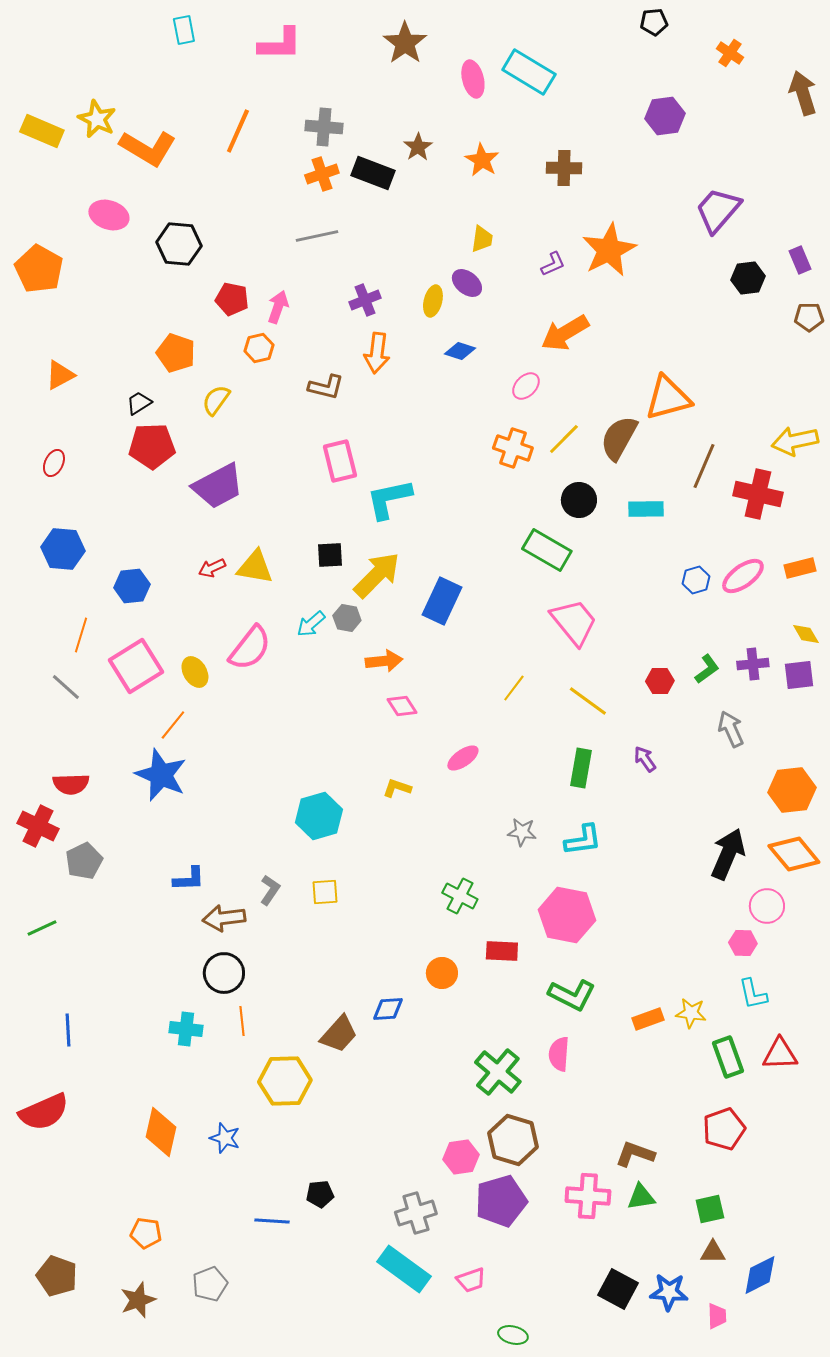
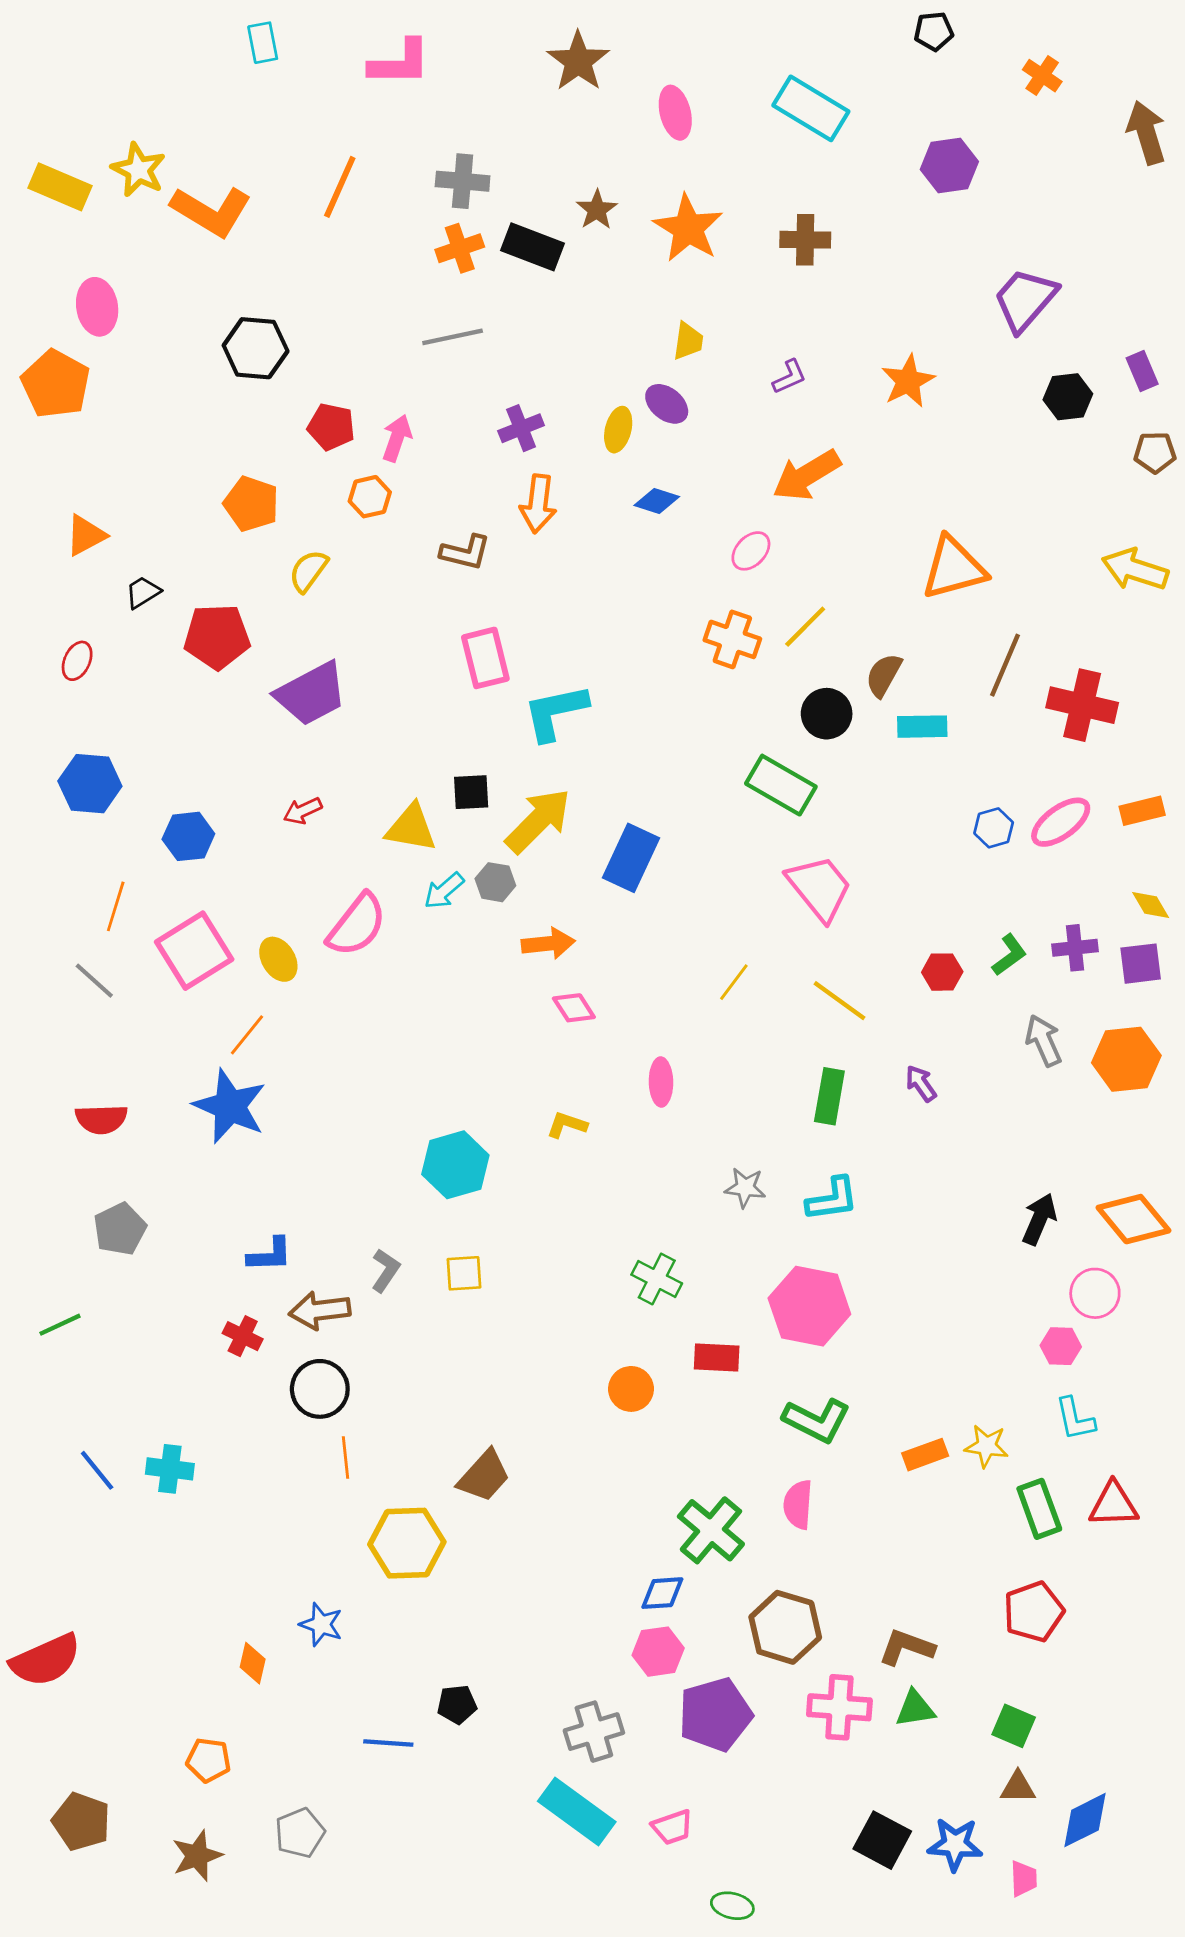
cyan rectangle: (529, 72) -> (811, 108), moved
orange star: (482, 160) -> (688, 228), size x1.4
pink ellipse: (109, 215) -> (97, 307), moved, turned 63
orange star: (609, 250) -> (908, 381), moved, size x0.7
black trapezoid: (139, 403) -> (143, 592), moved
brown semicircle: (619, 438) -> (884, 675), moved, size x0.7
yellow arrow: (795, 441) -> (1135, 569), moved, turned 30
yellow triangle: (255, 567) -> (411, 828), moved
pink ellipse: (463, 758) -> (661, 1082), turned -56
orange hexagon: (792, 790) -> (1126, 1059), moved
red cross: (38, 826) -> (243, 1336), moved, size x0.7
black arrow: (728, 854) -> (1039, 1219), size x0.7
blue diamond: (388, 1009) -> (662, 1593), moved
cyan cross: (186, 1029) -> (170, 1469), moved
blue line: (68, 1030) -> (97, 1470), turned -36
red semicircle: (44, 1112) -> (46, 1660), moved
orange diamond: (161, 1132) -> (253, 1663), moved, size x0.6
brown hexagon: (513, 1140) -> (785, 1627), moved
green square: (710, 1209) -> (1014, 1726), turned 36

